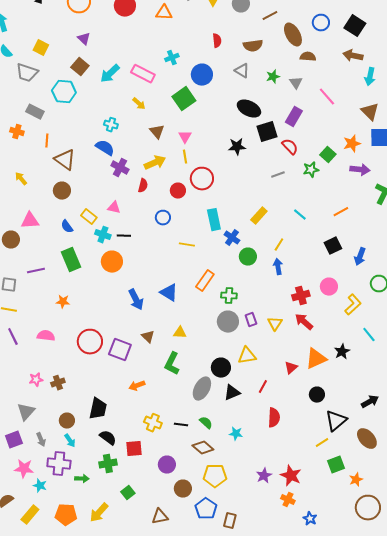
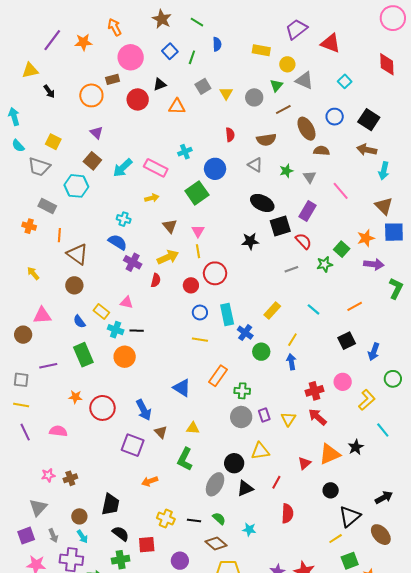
yellow arrow: (139, 104) -> (152, 198), turned -56
blue circle: (163, 218) -> (200, 312), moved
blue arrow: (136, 300) -> (144, 410), moved
red circle: (90, 342) -> (102, 408), moved

